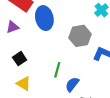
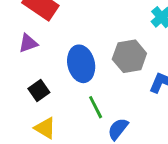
blue ellipse: (44, 18) -> (81, 64), moved
green line: (57, 70) -> (96, 107), turned -42

